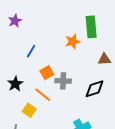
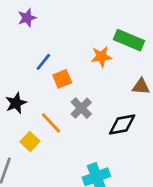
green rectangle: (91, 27) -> (129, 40), turned -70
orange square: (47, 73) -> (62, 79), moved
gray cross: (63, 81) -> (81, 108), turned 35

